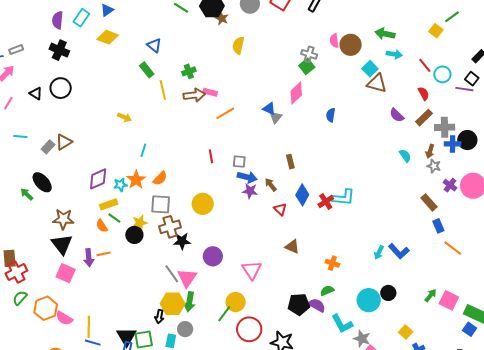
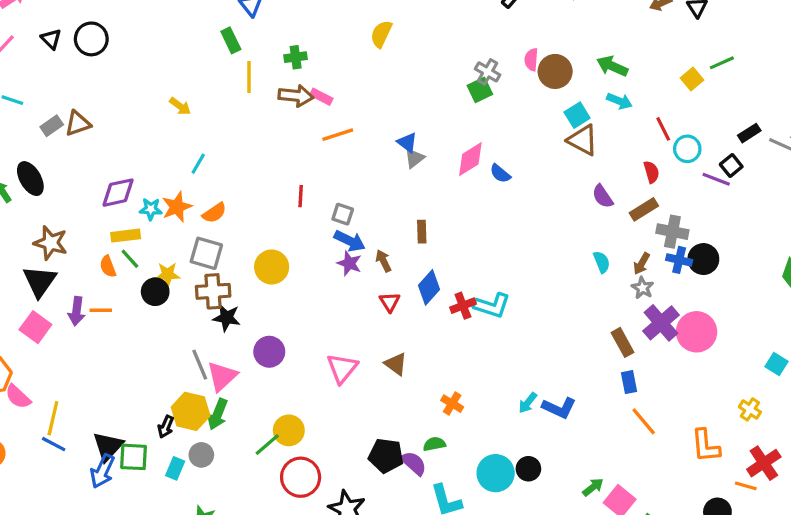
pink diamond: (296, 93) -> (470, 159), moved
blue semicircle: (331, 115) -> (500, 173), turned -72
purple cross: (450, 185) -> (661, 323), size x1.6
blue L-shape: (399, 251) -> (559, 408), turned -35
pink triangle: (252, 270) -> (342, 368), moved

